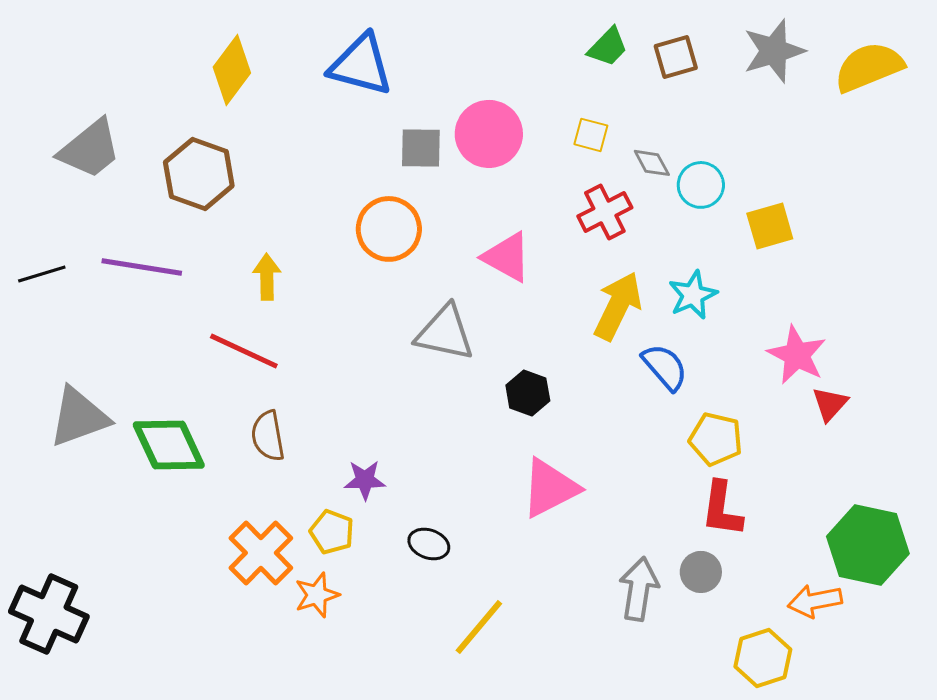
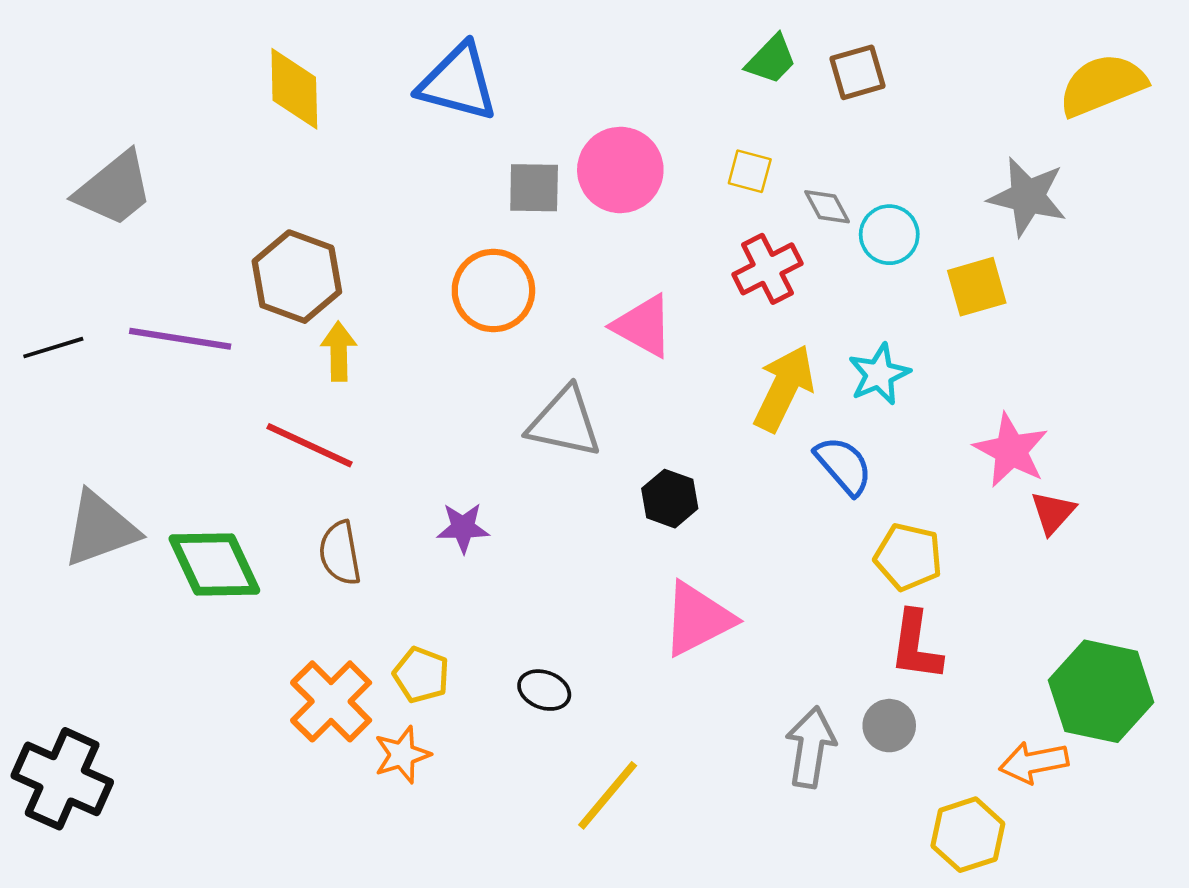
gray star: (774, 51) -> (1027, 197), moved, turned 30
yellow diamond: (232, 70) -> (294, 89), turned -38
brown hexagon: (199, 174) -> (297, 277), moved
purple star: (365, 480) -> (463, 528), moved

